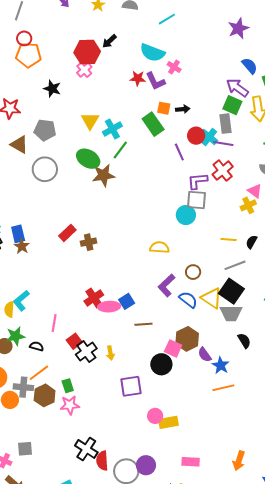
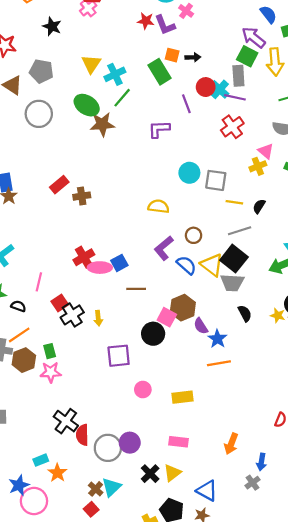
purple L-shape: (197, 181) -> (159, 129), moved
gray square: (196, 200) -> (216, 180), moved
yellow rectangle: (168, 422) -> (182, 397), moved

